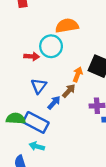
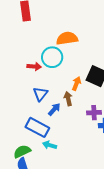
brown arrow: (69, 91) -> (68, 99), turned -56
green semicircle: (16, 118) -> (22, 151), moved, turned -30
cyan arrow: (37, 146) -> (50, 145), moved

